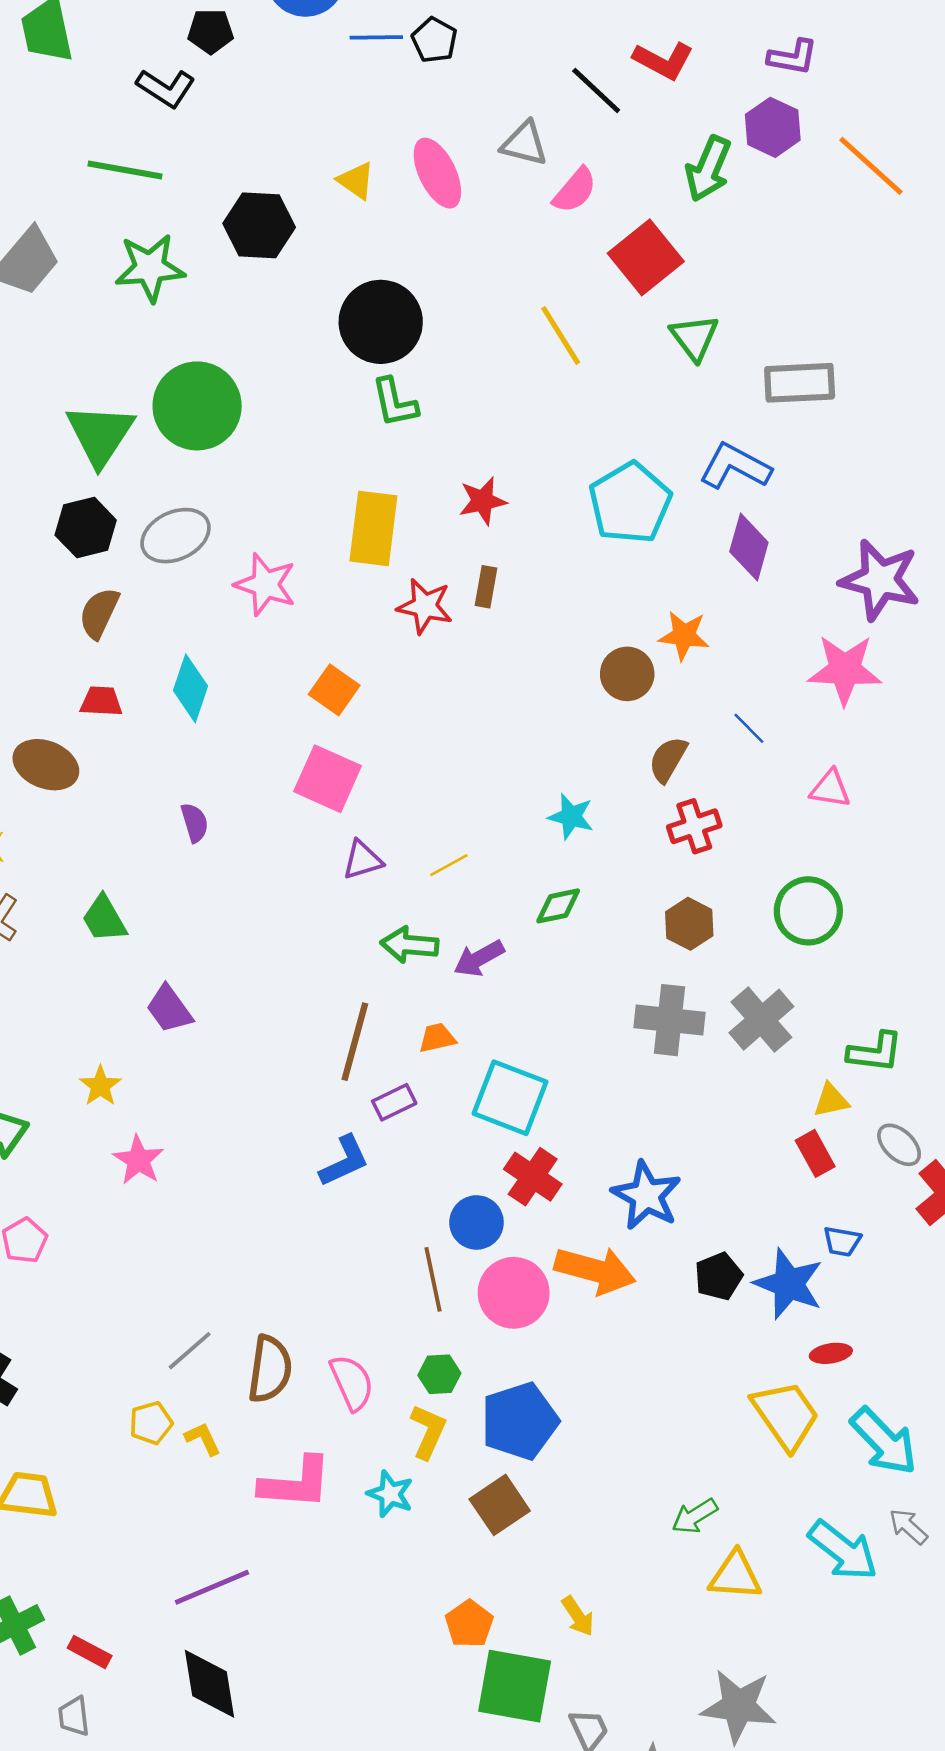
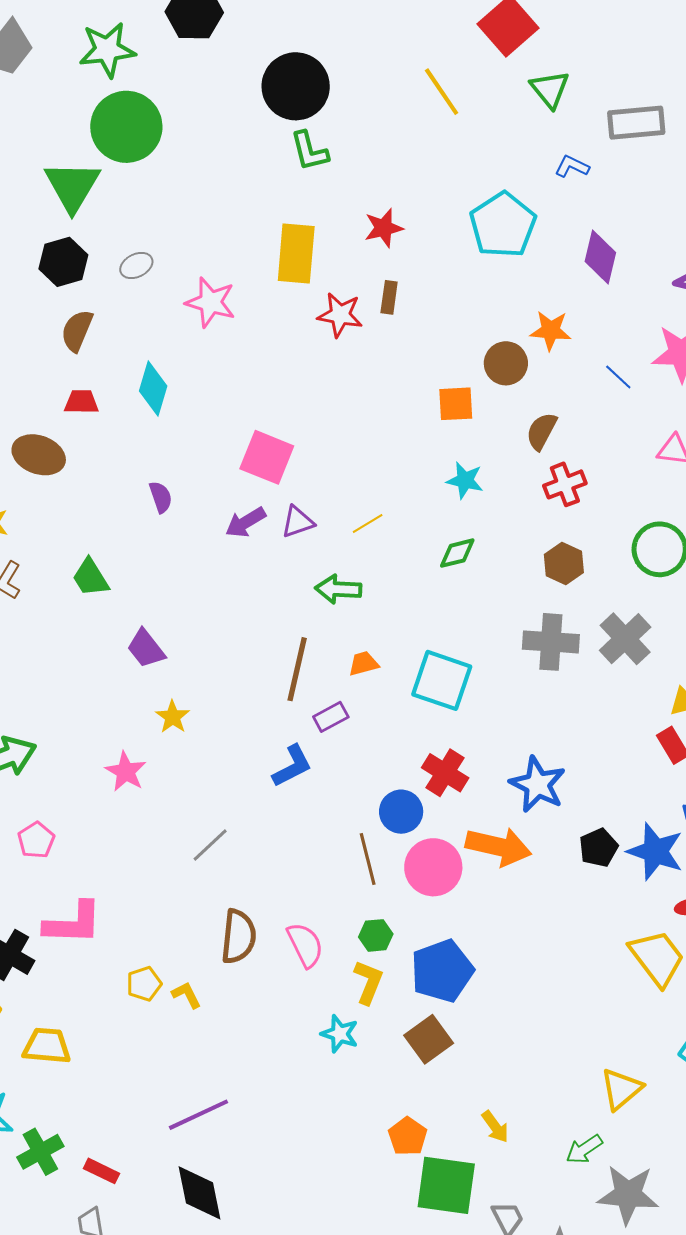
green circle: (197, 406) -> (126, 127), moved
blue L-shape: (735, 466) -> (572, 166), moved, size x0.6
gray ellipse: (176, 536) -> (136, 265), size x0.6
orange square: (334, 690) -> (456, 404), moved, turned -36
blue line: (749, 728) -> (618, 377), moved
purple arrow: (479, 958) -> (245, 522), moved
yellow star: (100, 1086) -> (173, 717), moved
cyan square: (510, 1098) -> (442, 680), moved
gray line: (190, 1351) -> (210, 845), moved
pink L-shape: (296, 1483) -> (73, 923), moved
green arrow: (695, 1516) -> (584, 1149), moved
yellow triangle: (735, 1576) -> (621, 1089), turned -42

